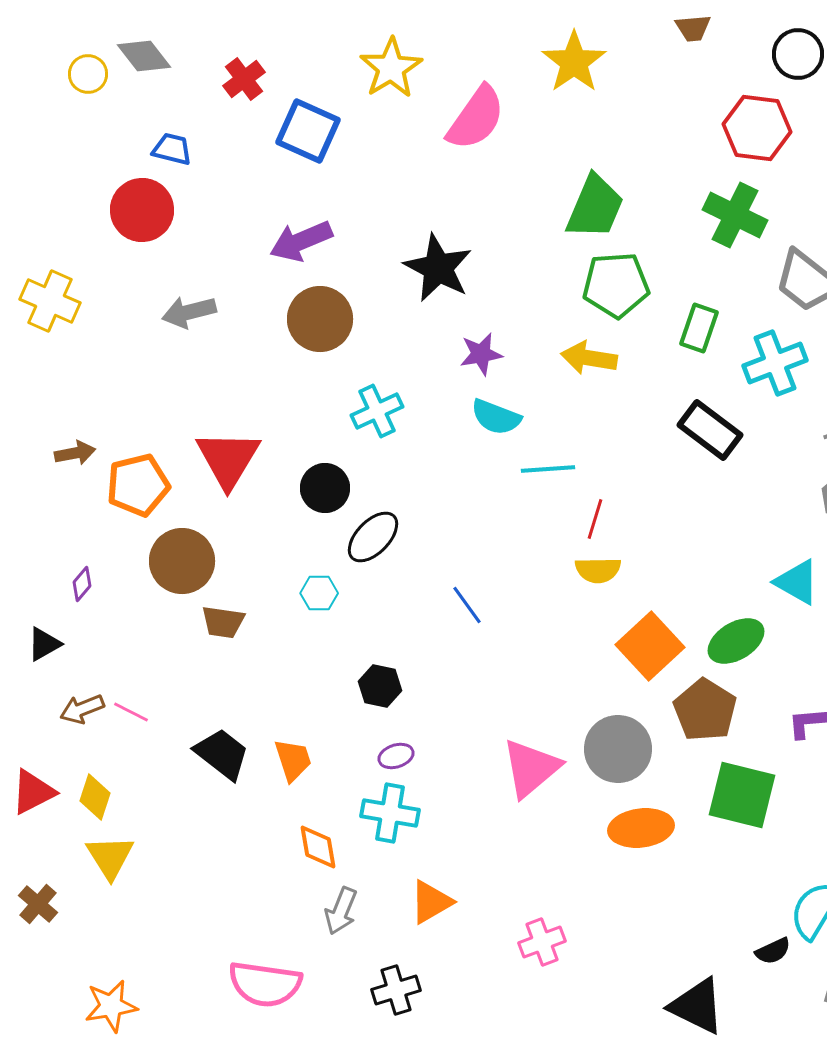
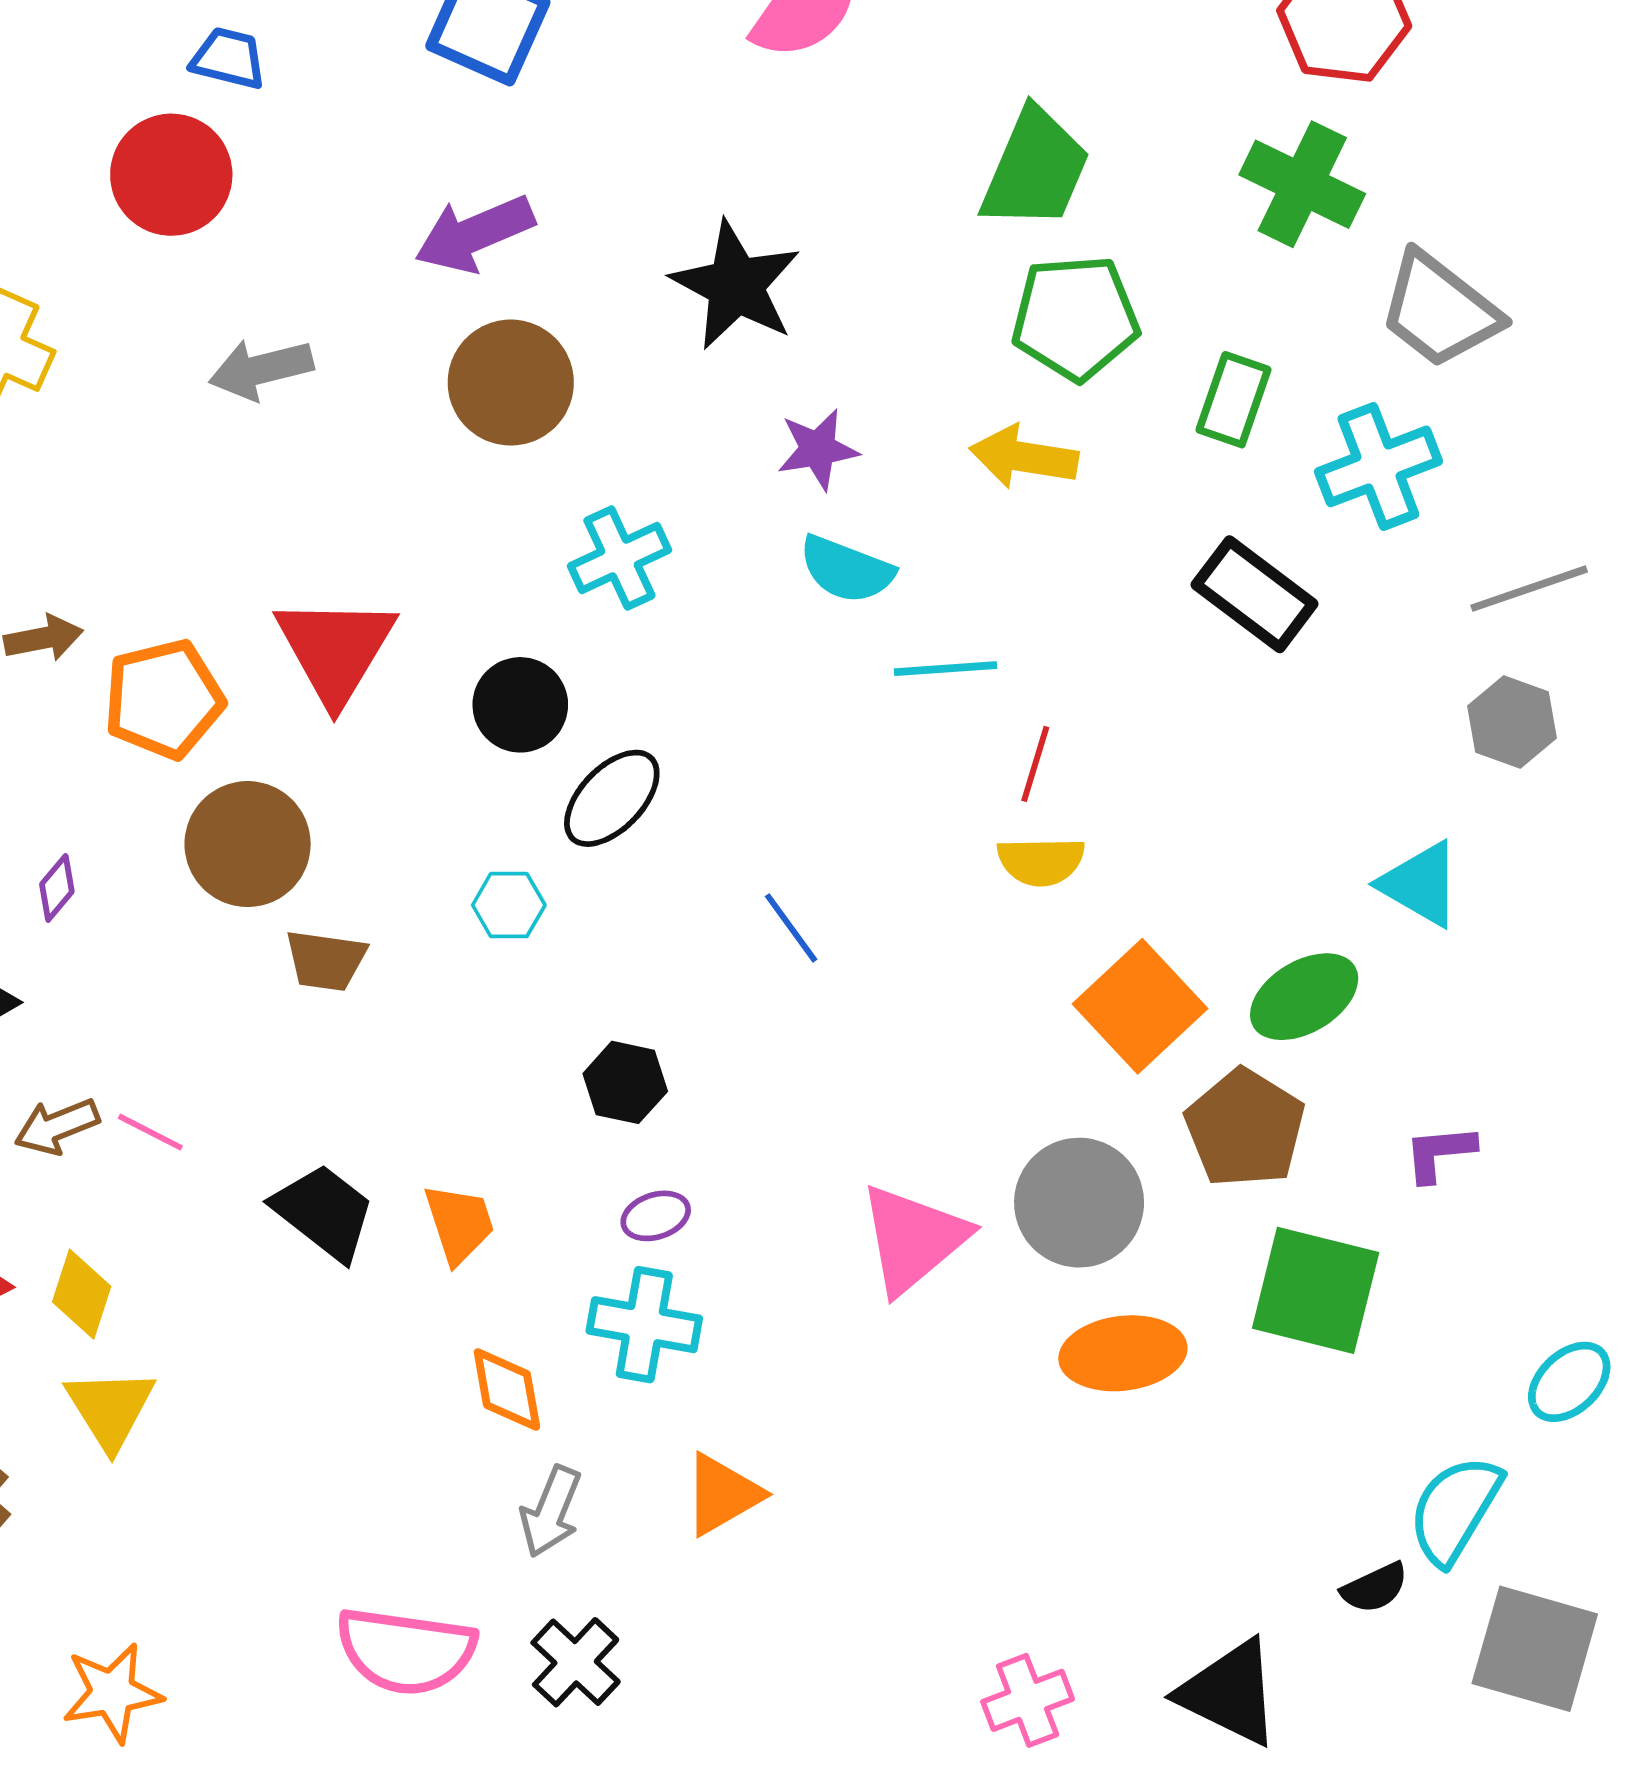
pink cross: (542, 942) -> (1028, 1700), moved
black cross: (396, 990) -> (576, 1662), moved, turned -30

